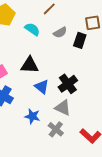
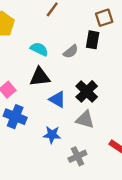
cyan semicircle: (32, 29) -> (39, 49), moved
gray semicircle: (60, 32) -> (71, 51), moved
gray cross: (56, 129) -> (77, 156), moved, turned 35

